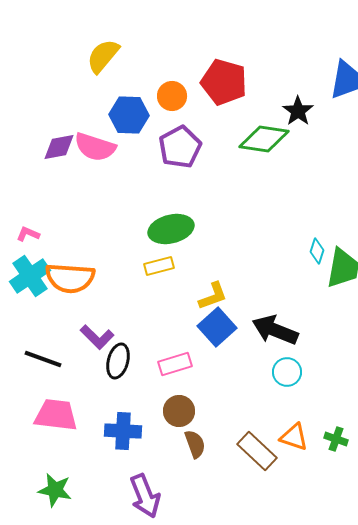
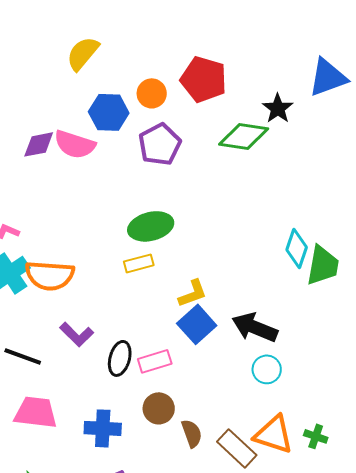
cyan diamond: (317, 251) -> (297, 248), size x1.5
black ellipse: (118, 361) -> (120, 358), moved
orange triangle: (294, 437) -> (274, 434), size x1.4
brown semicircle: (195, 444) -> (192, 433), moved

